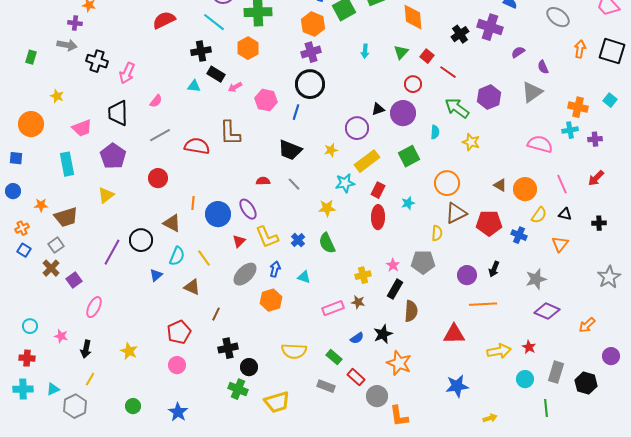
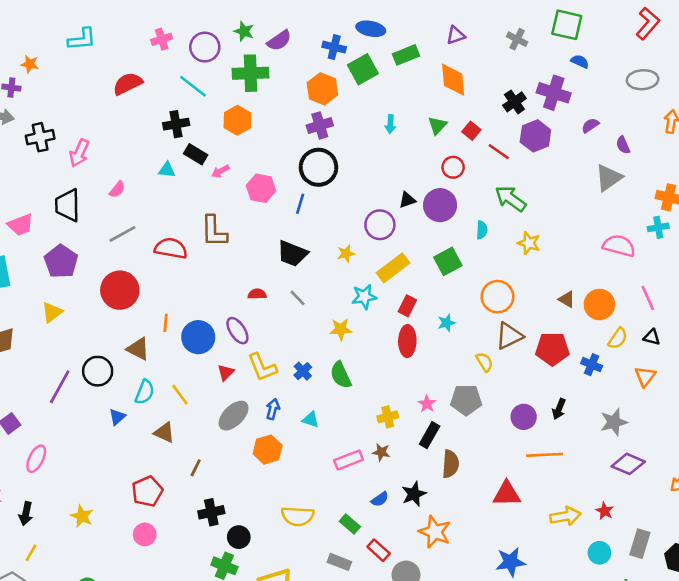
gray ellipse: (558, 17) -> (643, 80), turned -40
black cross: (97, 61) -> (40, 137), turned -30
purple hexagon: (489, 97) -> (535, 136), moved
red circle: (158, 178) -> (120, 290), size x1.5
yellow semicircle: (437, 233) -> (484, 362), turned -35

